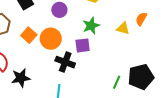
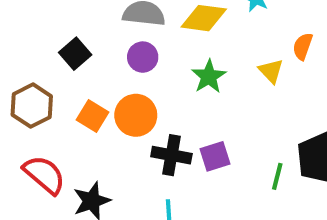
yellow triangle: (123, 28) -> (271, 71), turned 40
purple square: (83, 45) -> (215, 156), moved

